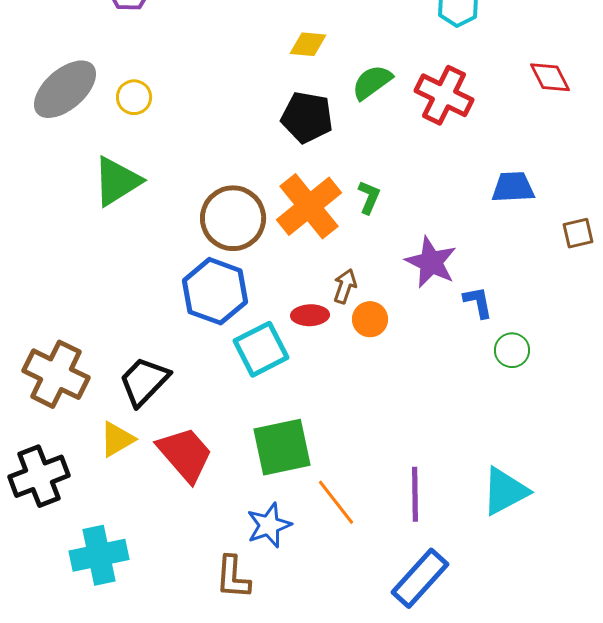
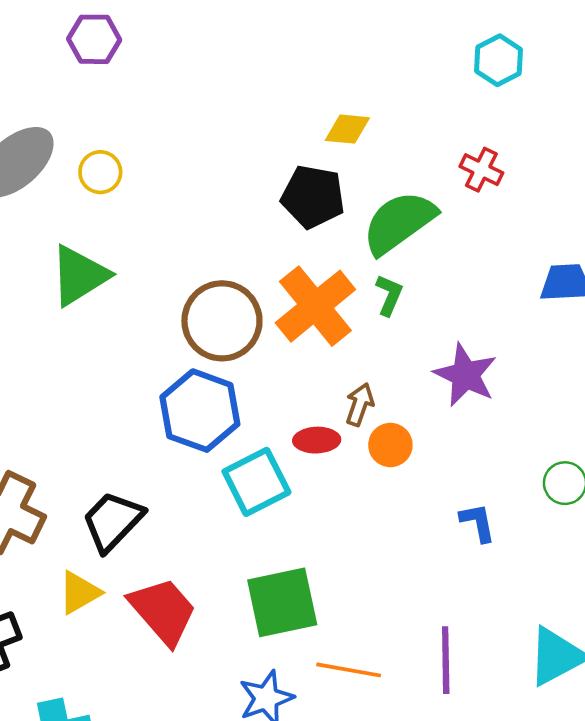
yellow diamond: (308, 44) -> (347, 129), moved
green semicircle: (372, 82) -> (399, 222), moved, size x1.5
red cross: (444, 95) -> (481, 170), size x0.6
blue L-shape: (478, 302) -> (478, 522), moved
orange line: (336, 502) -> (349, 670), turned -42

